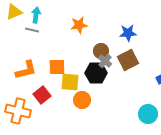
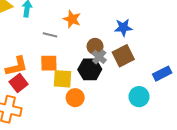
orange star: (79, 25) -> (72, 19), turned 30
gray line: (32, 30) -> (50, 35), moved
red square: (42, 95) -> (19, 83), moved
cyan circle: (148, 114) -> (139, 97), moved

